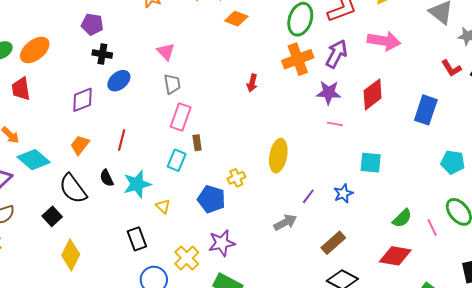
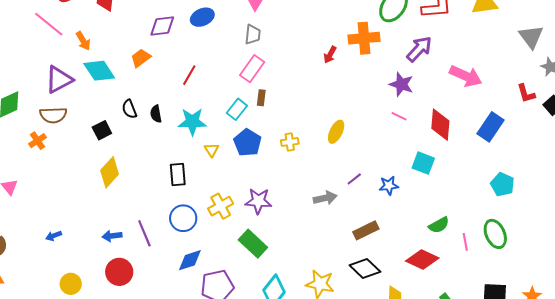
pink arrow: (384, 41) -> (466, 76), moved
orange cross: (298, 59) -> (364, 38), moved
red diamond: (373, 94) -> (440, 125), moved, turned -64
orange trapezoid: (80, 145) -> (141, 58), moved
yellow ellipse: (278, 156) -> (336, 132), size x0.7
black semicircle: (107, 178) -> (156, 114), moved
black semicircle: (73, 189) -> (129, 109), size x0.6
blue pentagon: (211, 199) -> (247, 143), moved

